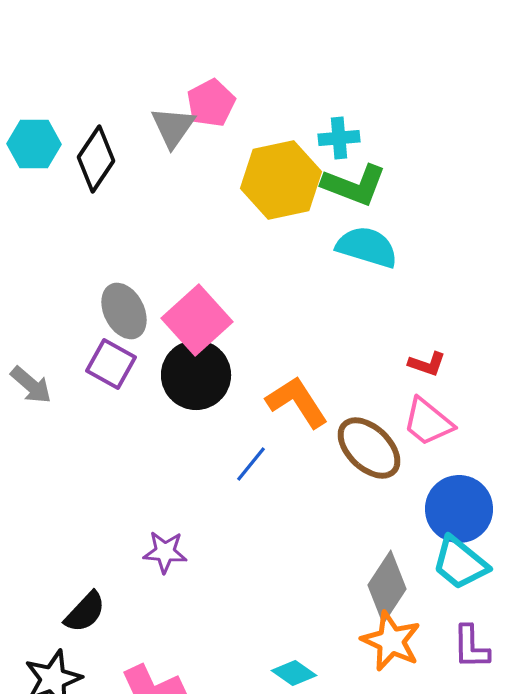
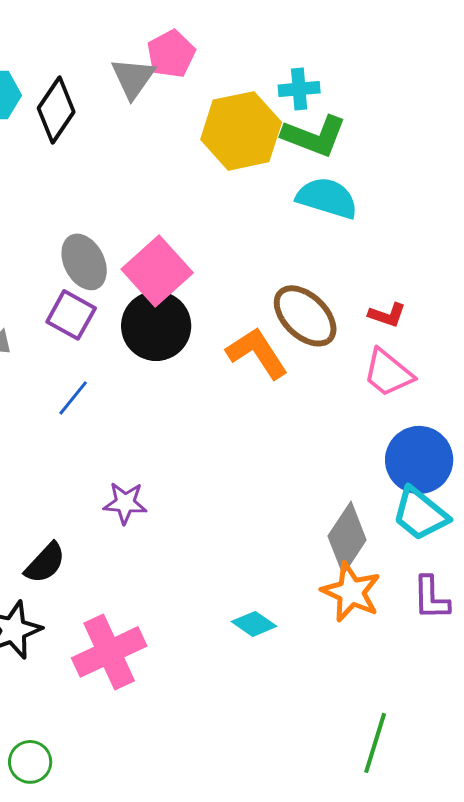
brown ellipse: (369, 448) -> (305, 316), moved
blue line: (251, 464) -> (73, 398), moved

